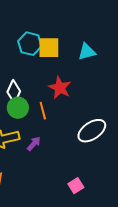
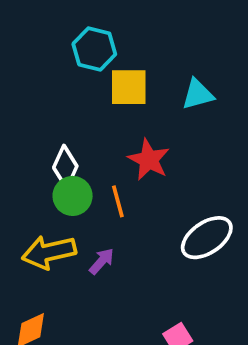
cyan hexagon: (30, 44) -> (94, 49), moved

